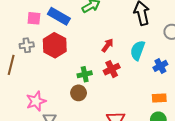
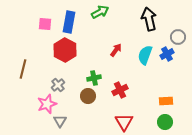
blue rectangle: (59, 16) -> (69, 22), turned 70
gray cross: (27, 45) -> (58, 85), moved, turned -32
blue cross: (160, 66) -> (167, 54), moved
red cross: (112, 69) -> (120, 90), moved

